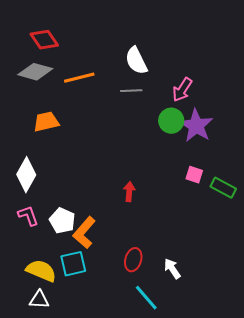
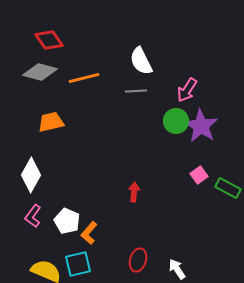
pink square: (194, 175) -> (199, 175), turned 36
pink L-shape: (28, 216) -> (33, 216), turned -125
orange L-shape: (84, 233) -> (89, 233), size x0.7

